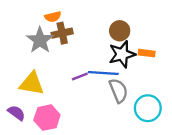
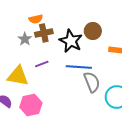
gray star: (40, 40) -> (25, 39), size x0.6
black star: (122, 54) -> (71, 41), moved, turned -30
purple line: (80, 77) -> (42, 64), moved

